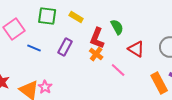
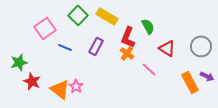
green square: (47, 16) -> (78, 15), turned 36
yellow rectangle: (76, 17) -> (107, 16), size x1.5

